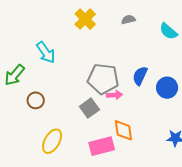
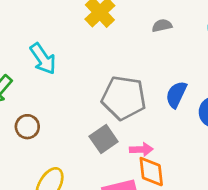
gray semicircle: (128, 20) -> (162, 26), moved
pink arrow: (114, 95) -> (141, 149), moved

